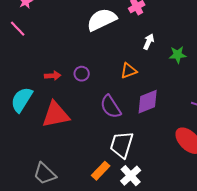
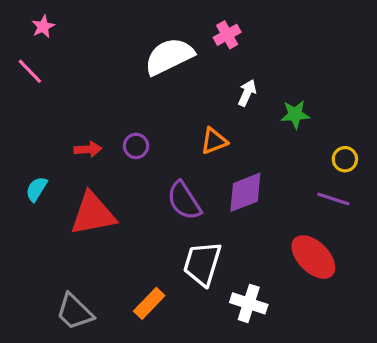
cyan semicircle: (22, 100) -> (36, 189), size x0.6
orange rectangle: (101, 171) -> (149, 303), moved
white cross: (131, 176) -> (249, 303), moved, turned -30

